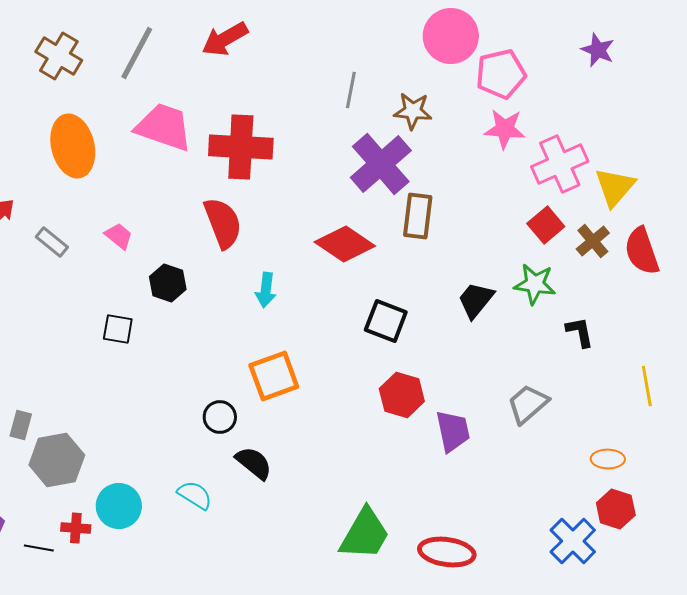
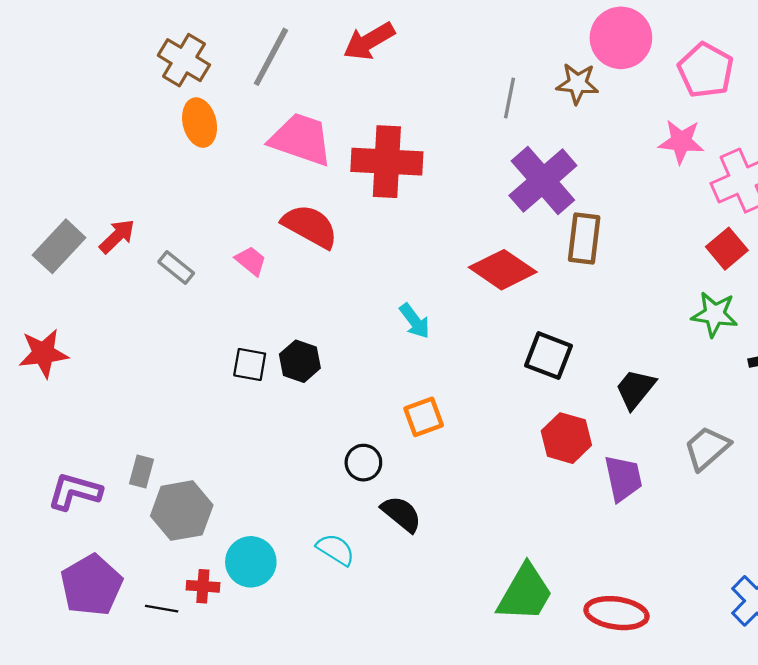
pink pentagon: (501, 74) -> (706, 70), moved, turned -30
brown star: (413, 111) -> (577, 84), moved
orange ellipse: (73, 146) -> (200, 123), moved, size x0.7
red semicircle: (223, 223) -> (310, 226), moved, turned -40
black hexagon: (168, 283) -> (300, 361), moved
cyan arrow: (266, 290) -> (415, 321), turned -44
black trapezoid: (476, 300) -> (635, 389), moved
orange square: (274, 376) -> (424, 417), size x0.7

